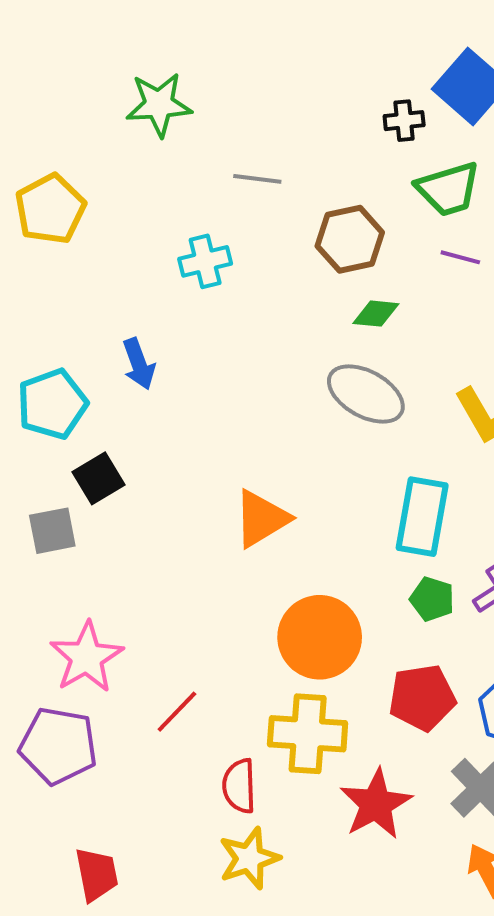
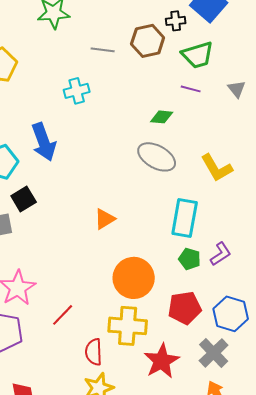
brown hexagon: (350, 239) -> (148, 41), moved
purple line: (460, 257) -> (191, 89), moved
blue arrow: (139, 364) -> (44, 142), size x1.5
orange triangle: (261, 519) -> (105, 219), size x0.7

